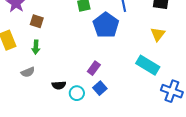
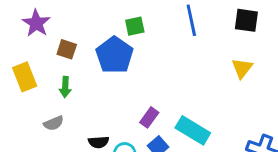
blue pentagon: (106, 25) -> (115, 55), moved
cyan rectangle: (148, 65) -> (193, 130), moved

